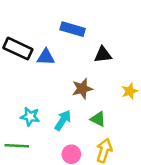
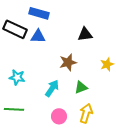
blue rectangle: (73, 29) -> (39, 13), moved
cyan star: (30, 117) -> (17, 77), moved
green triangle: (98, 119) -> (81, 87), turned -48

